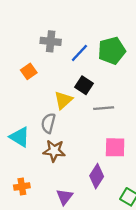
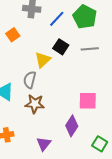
green pentagon: (112, 51) -> (85, 17), turned -30
gray line: (104, 108) -> (90, 49), moved

